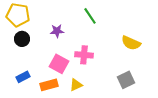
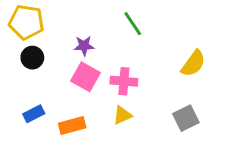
yellow semicircle: (131, 43) -> (193, 64), turned -78
pink square: (59, 64) -> (85, 77), moved
yellow triangle: (76, 85) -> (122, 115), moved

